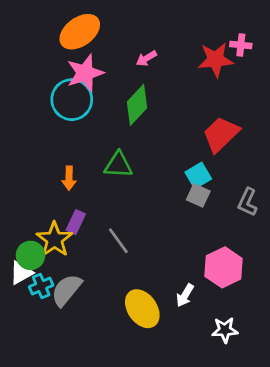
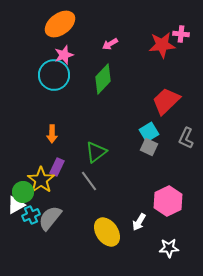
pink star: (85, 73) -> (64, 55), size x0.7
green triangle: (118, 165) -> (96, 152), moved, turned -40
gray L-shape: (248, 202) -> (186, 138), moved

